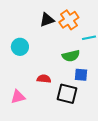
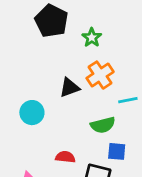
black triangle: (47, 20) -> (69, 88), moved

